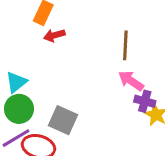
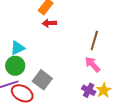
purple cross: (145, 101) -> (89, 90), moved

